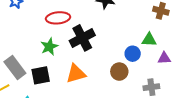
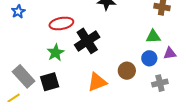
blue circle: (133, 54) -> (149, 58), moved
orange triangle: (76, 74) -> (97, 82), moved

